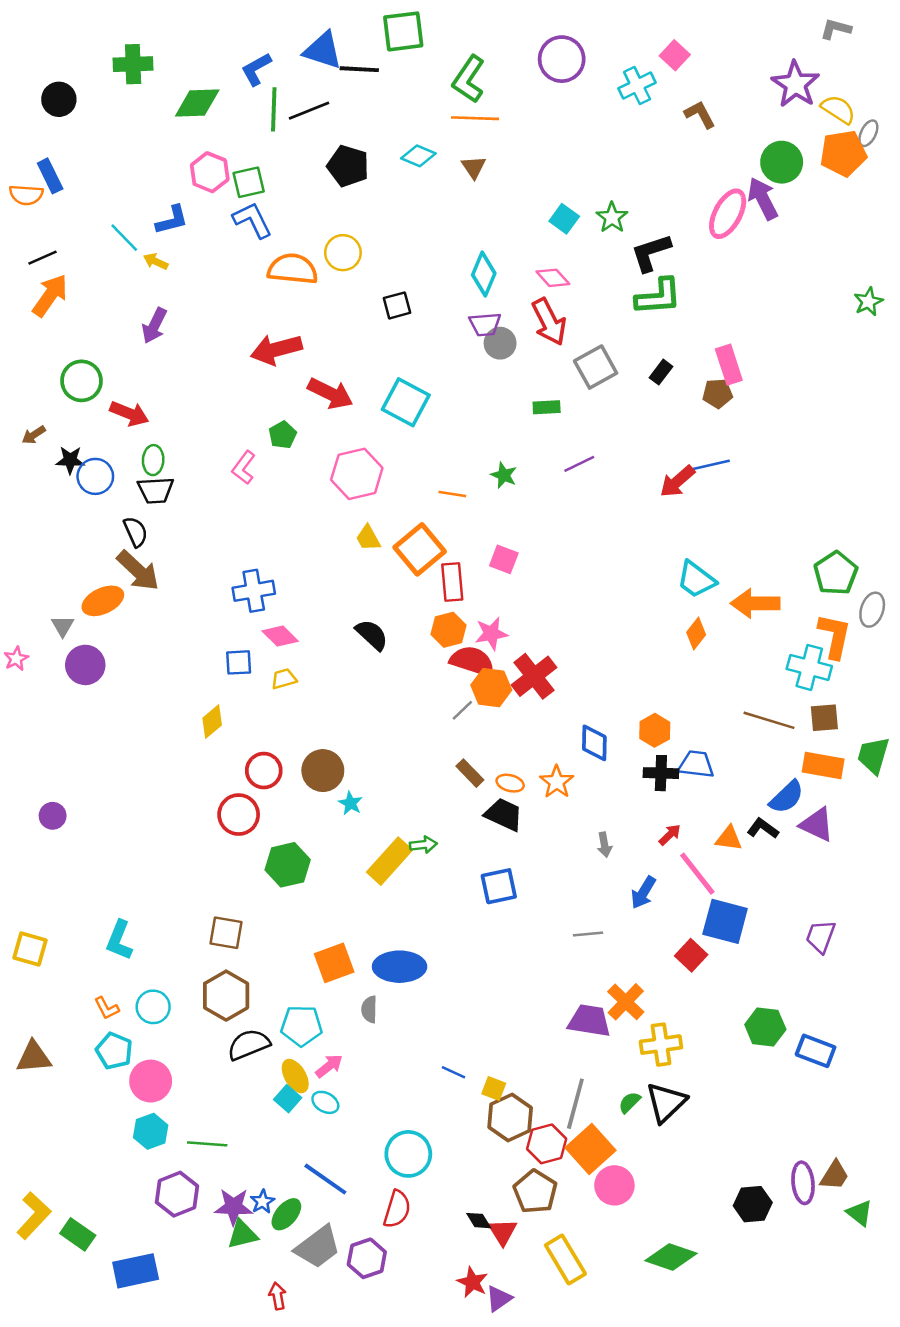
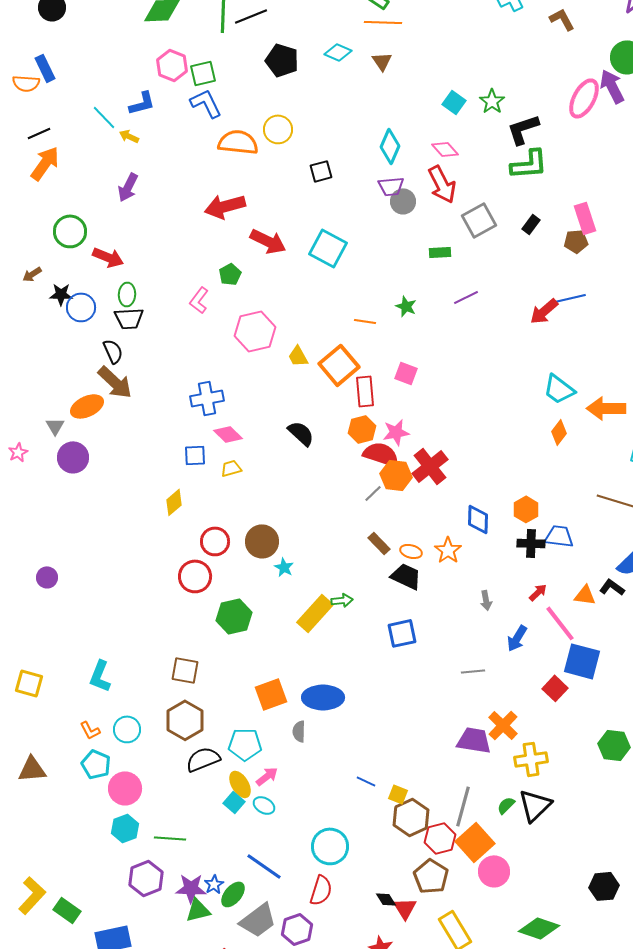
pink hexagon: (357, 474) -> (255, 331), moved

